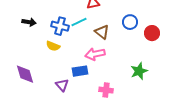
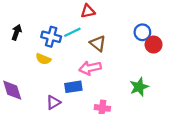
black arrow: (29, 22) -> (17, 32), turned -80
blue circle: (130, 22) -> (142, 32), moved
purple triangle: (62, 85) -> (53, 102), turned 40

